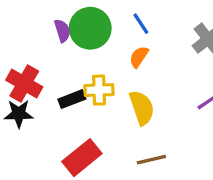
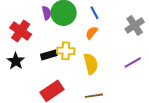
red cross: (24, 84) -> (21, 31), moved
black star: (19, 114) -> (16, 61), turned 30

